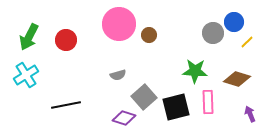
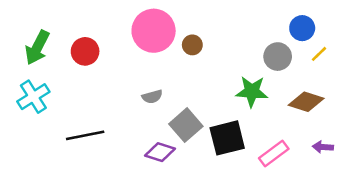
gray circle: (213, 33) -> (278, 57), moved
pink rectangle: (208, 102) -> (274, 153), moved, turned 55
purple arrow: (250, 114) -> (323, 147), turned -63

